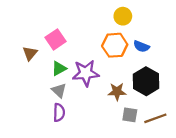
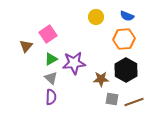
yellow circle: (123, 16) -> (96, 17), moved
orange hexagon: (115, 45) -> (124, 39), moved
blue semicircle: (141, 46) -> (127, 16), moved

